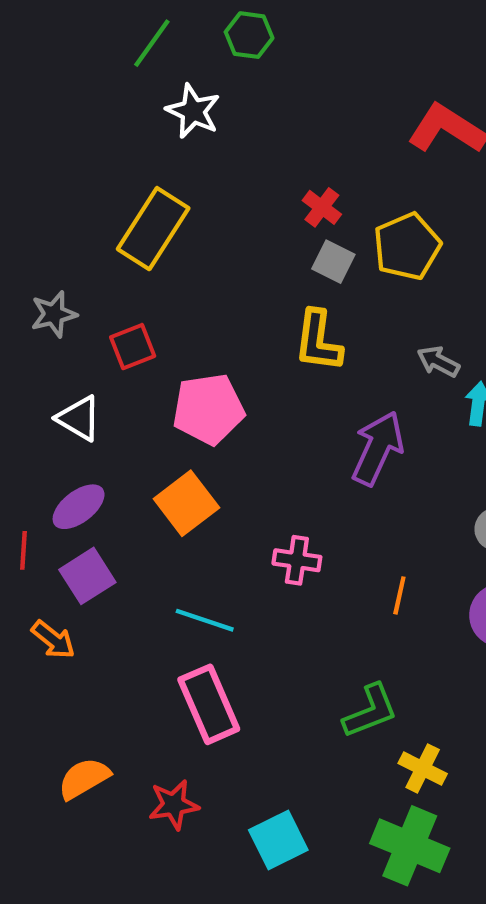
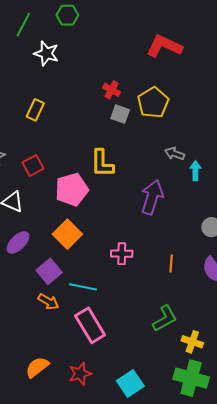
yellow rectangle: (153, 229) -> (35, 110), size x0.6
yellow L-shape: (318, 341) -> (102, 163), moved
purple square: (87, 576) -> (49, 271), moved
orange arrow: (53, 640) -> (48, 302), moved

